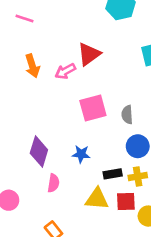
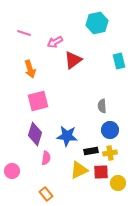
pink arrow: (65, 71) -> (55, 42), moved
pink square: (93, 108) -> (38, 101), moved
blue star: (81, 154) -> (67, 136), size x1.5
yellow triangle: (97, 199) -> (79, 170), turned -30

